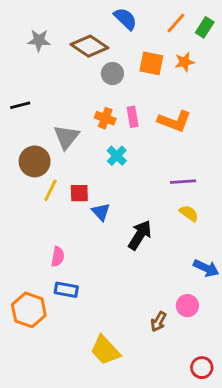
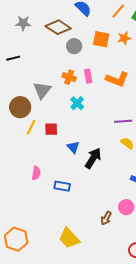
black line: (20, 105) -> (13, 58), moved
blue triangle: (101, 212) -> (73, 147), moved
blue rectangle: (66, 290) -> (62, 186), moved
orange hexagon: (29, 310) -> (16, 239), moved

